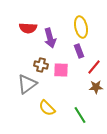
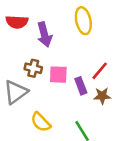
purple rectangle: (79, 51) -> (81, 86), moved

